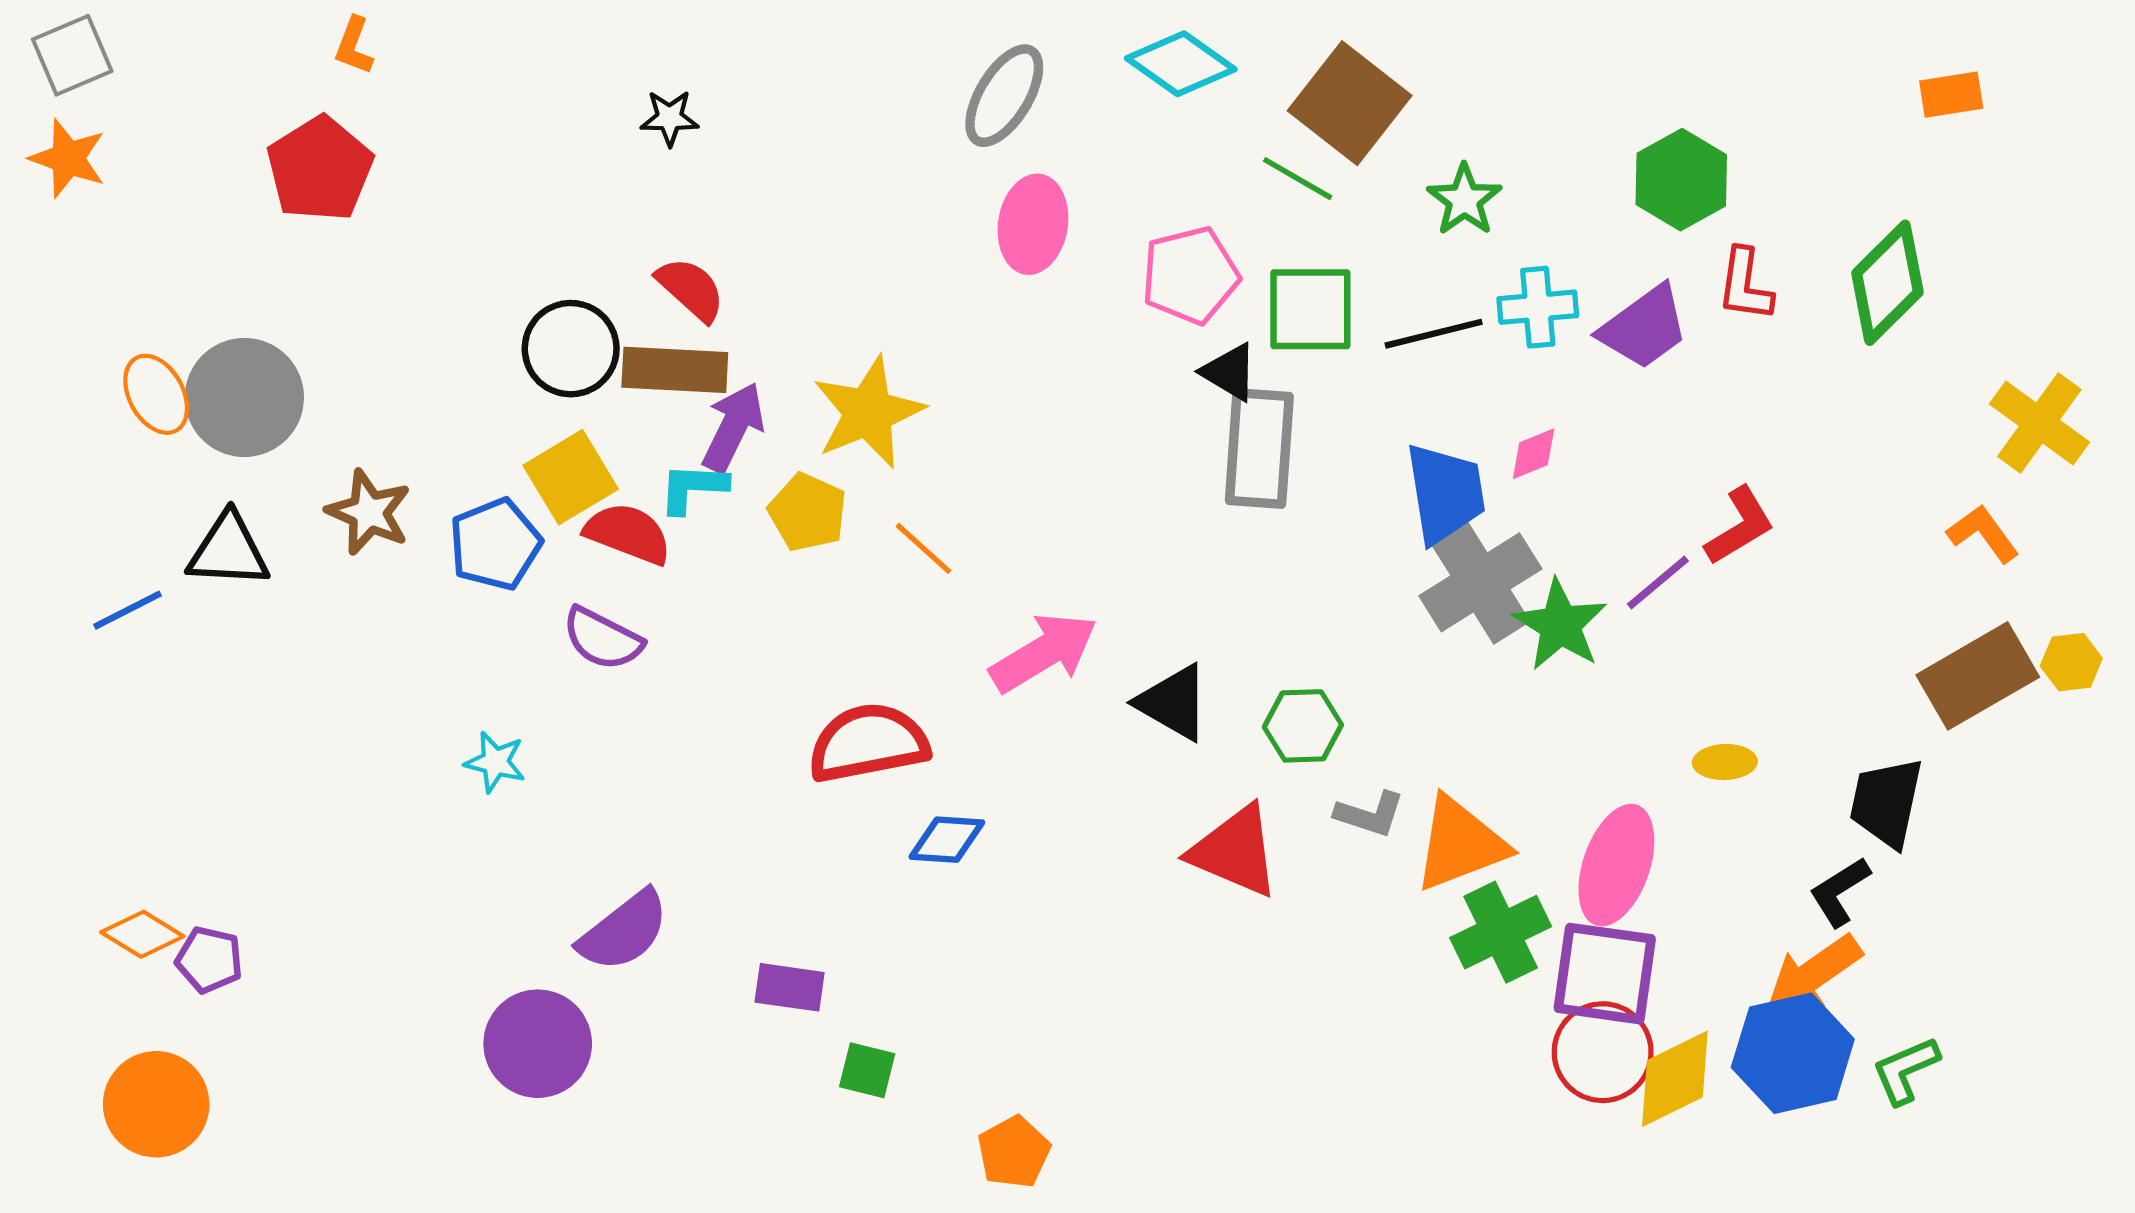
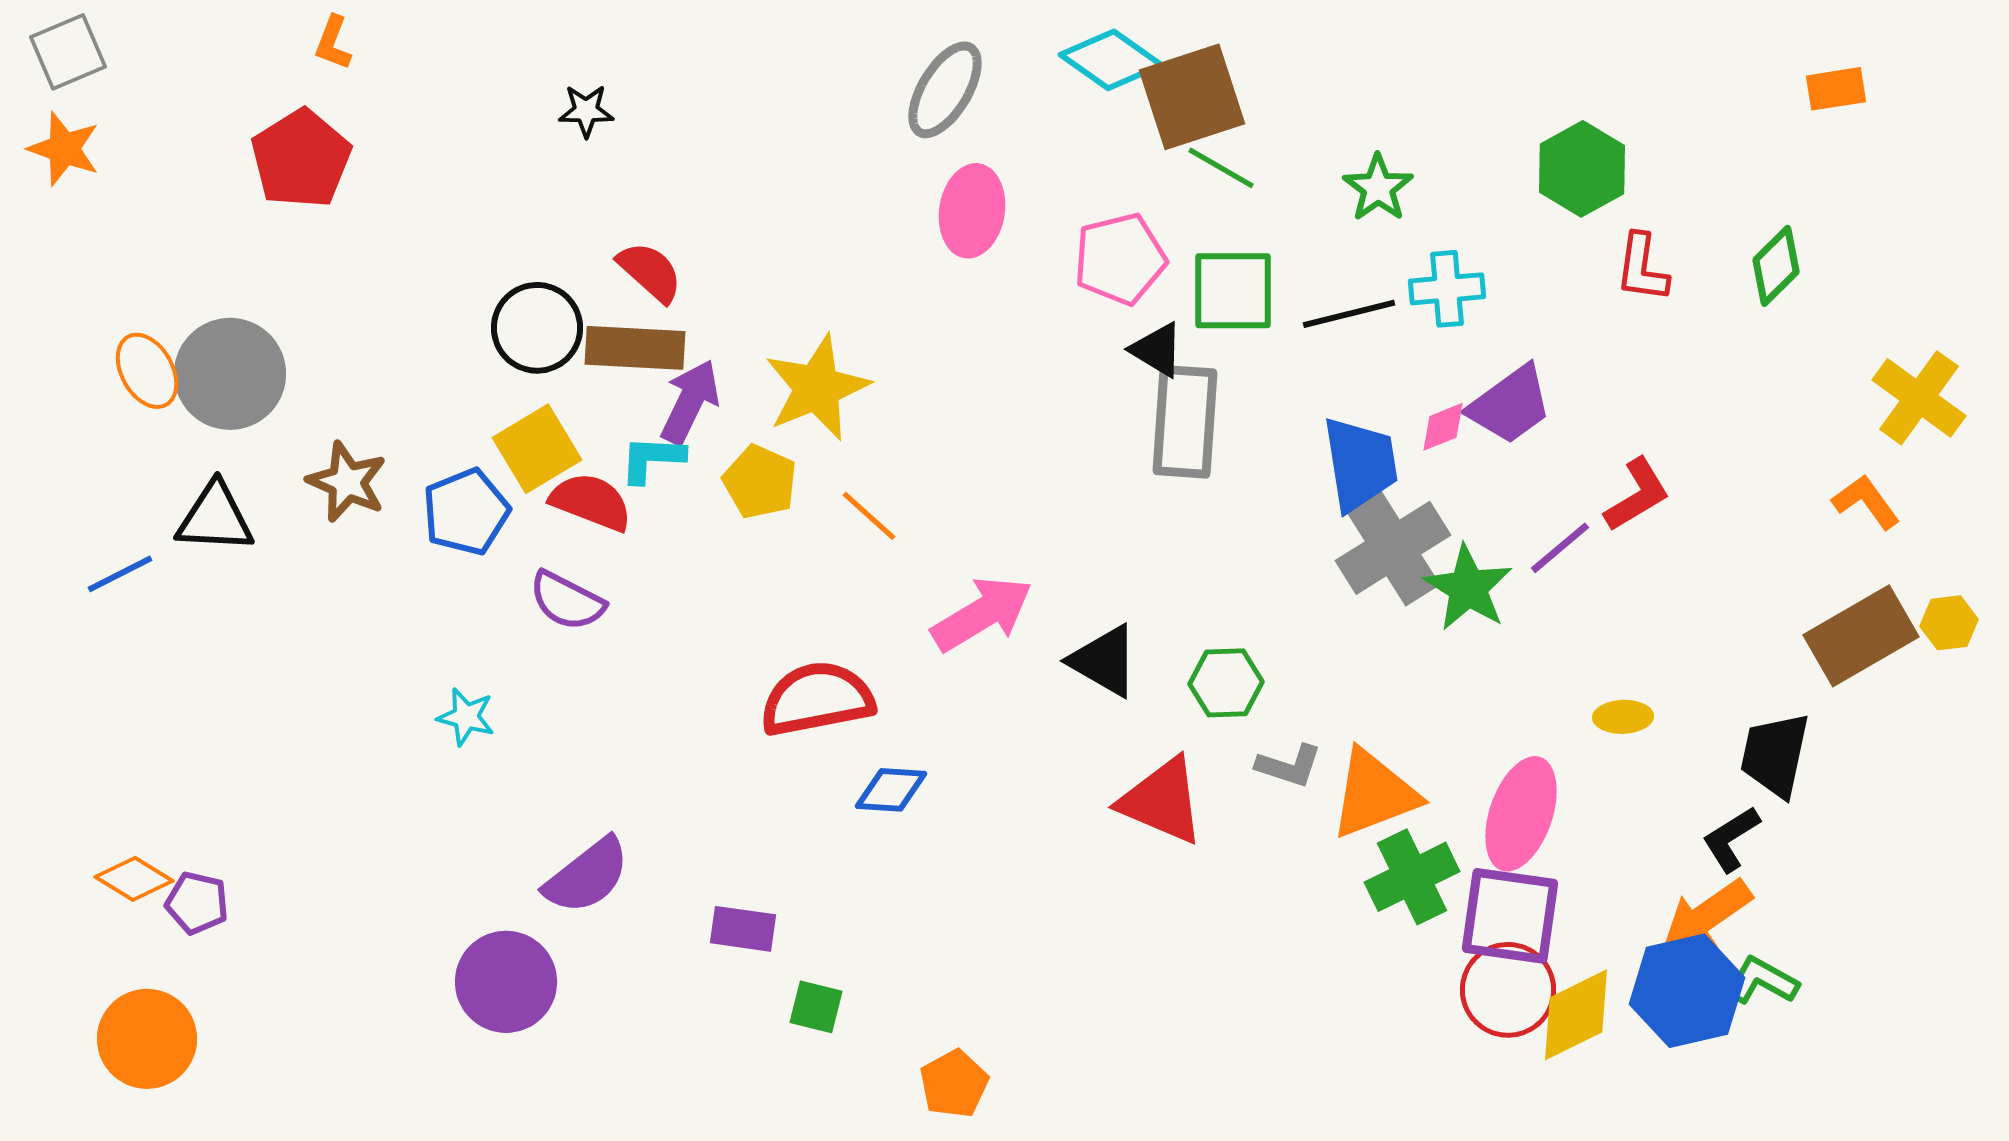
brown square: (1350, 103) -> (1192, 97), moved, turned 34
black star: (669, 118) -> (586, 111), moved
green diamond: (1887, 283) -> (1776, 266), size x0.7
purple trapezoid: (1644, 327) -> (1510, 405), moved
green L-shape: (1906, 1070) -> (1762, 981), moved, turned 52

